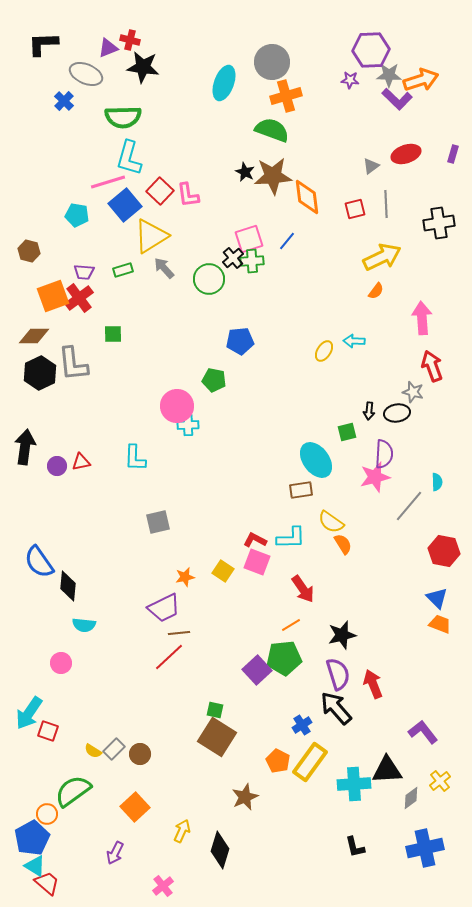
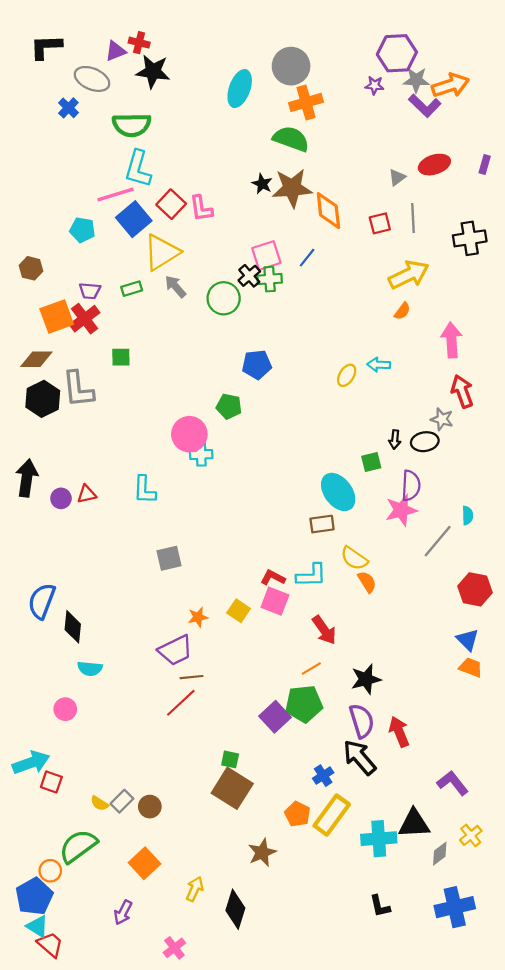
blue semicircle: (39, 562) -> (42, 601), turned 56
cyan arrow: (29, 713) -> (31, 763), turned -144

